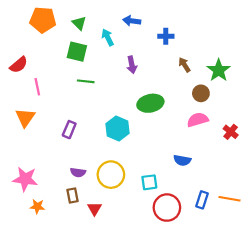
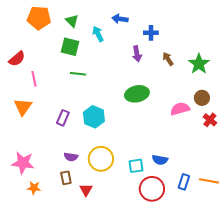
purple arrow: (132, 65) -> (137, 54), moved
brown circle: (201, 93) -> (202, 98), moved
cyan hexagon: (117, 128) -> (94, 117), moved
blue semicircle: (182, 160) -> (160, 160), moved

